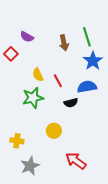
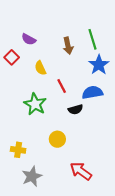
yellow semicircle: (38, 75) -> (40, 68), moved
green star: (33, 98) -> (35, 104), turned -30

